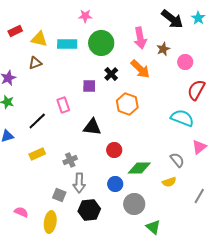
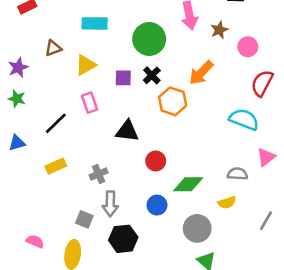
yellow triangle: (39, 39) -> (86, 65), moved, turned -42
green circle: (101, 43) -> (149, 39), moved
orange arrow: (140, 69) -> (201, 73), moved, turned 90
black cross: (111, 74) -> (152, 75), moved
gray semicircle: (177, 160) -> (237, 174), turned -49
gray circle: (134, 204) -> (197, 228), moved

